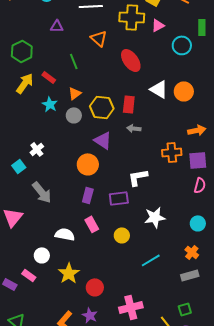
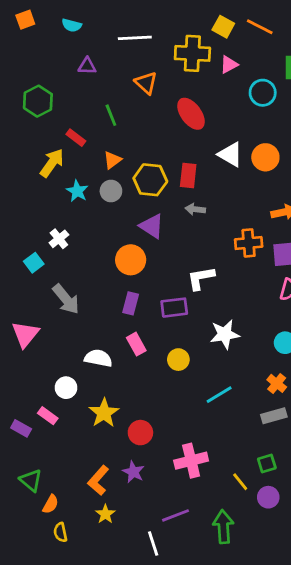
yellow arrow: (25, 83) -> (52, 163), moved
cyan star: (50, 104) -> (77, 191), moved

